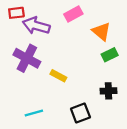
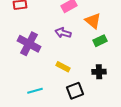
purple arrow: (36, 26) -> (63, 33), moved, size x0.7
yellow rectangle: (58, 76) -> (63, 67), moved

